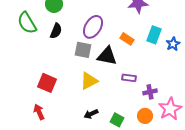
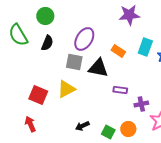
yellow triangle: (89, 81) -> (66, 89), moved
orange circle: (145, 116) -> (128, 129), moved

